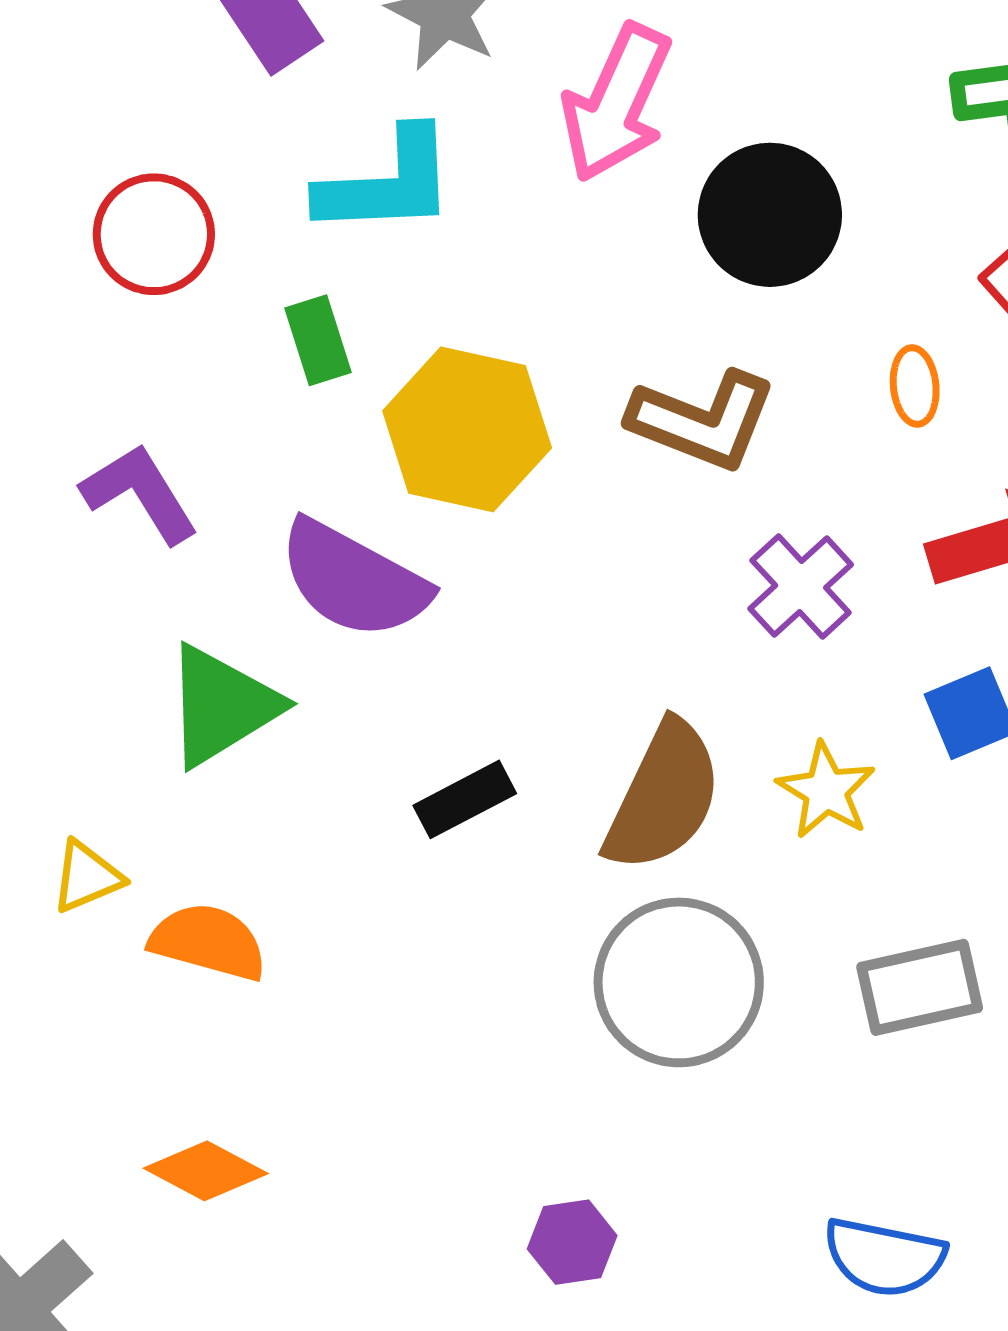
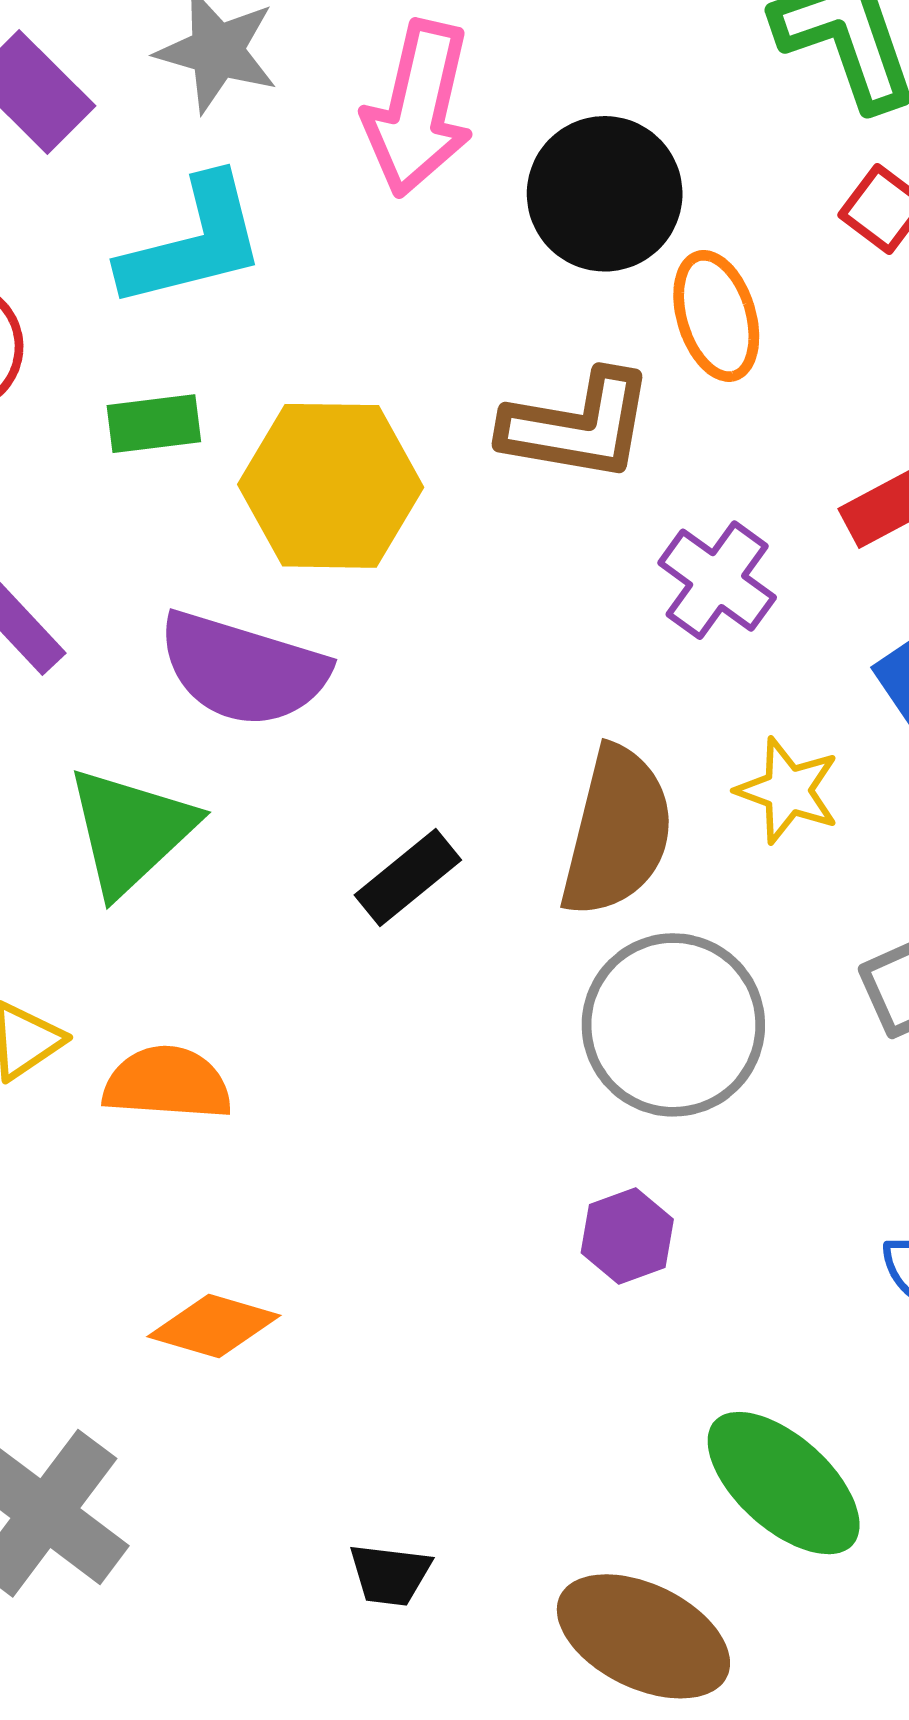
green rectangle: (318, 340) -> (154, 424), turned -68
orange ellipse: (915, 386) -> (716, 316), moved, size x1.5
purple hexagon: (572, 1242) -> (627, 1236), moved

